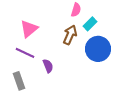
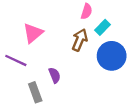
purple line: (25, 53) -> (16, 60), moved
gray rectangle: (19, 81) -> (35, 92), moved

